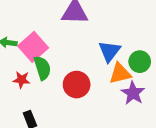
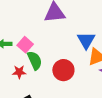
pink square: (33, 47) -> (25, 45), size x0.7

